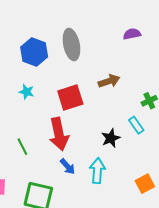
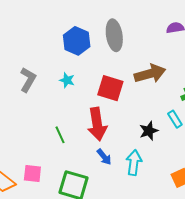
brown arrow: (109, 81) -> (150, 74), size x1.4
red square: (70, 98) -> (110, 88), turned 32

